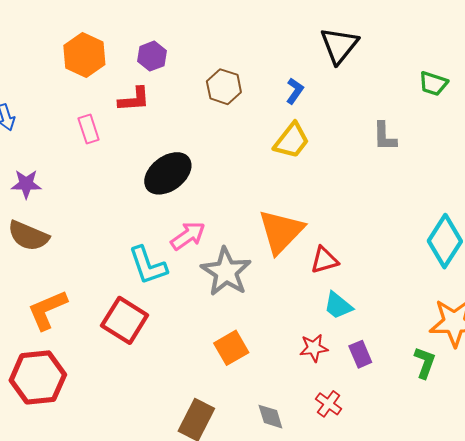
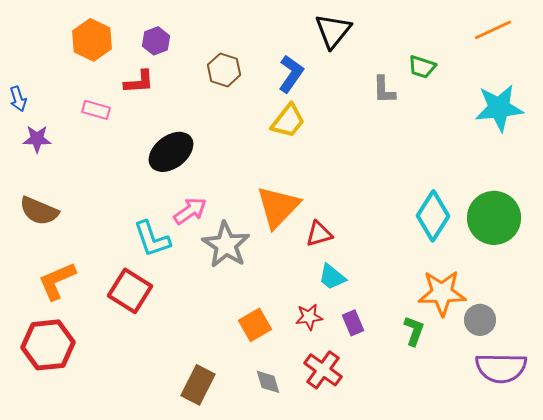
blue L-shape: (295, 91) -> (291, 74), size x1.5
pink rectangle: (89, 129) -> (96, 110), turned -56
gray L-shape: (385, 136) -> (384, 90), moved
purple star: (26, 184) -> (37, 139), moved
orange square: (231, 348) -> (255, 325), moved
red cross: (329, 404) -> (323, 370), size x1.5

